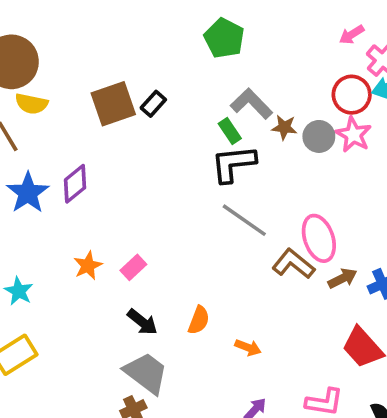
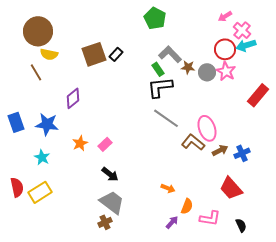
blue star: (28, 193) -> (47, 124), moved, turned -30
orange semicircle: (199, 320) -> (187, 206), moved

